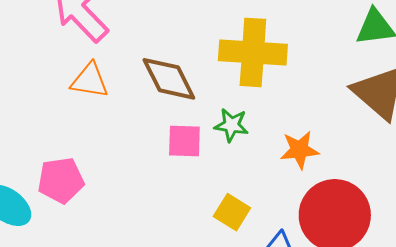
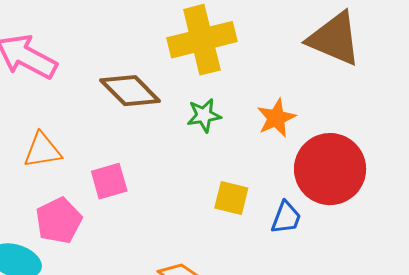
orange triangle: (90, 81) -> (42, 150), moved
pink square: (184, 141) -> (109, 181), moved

